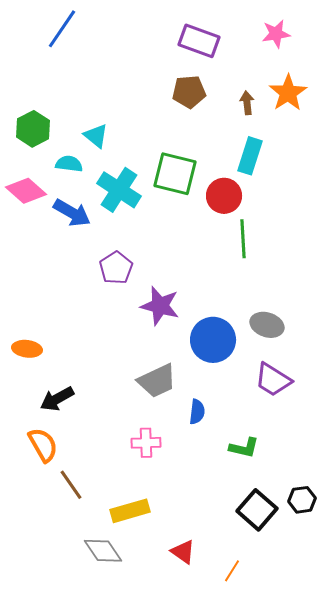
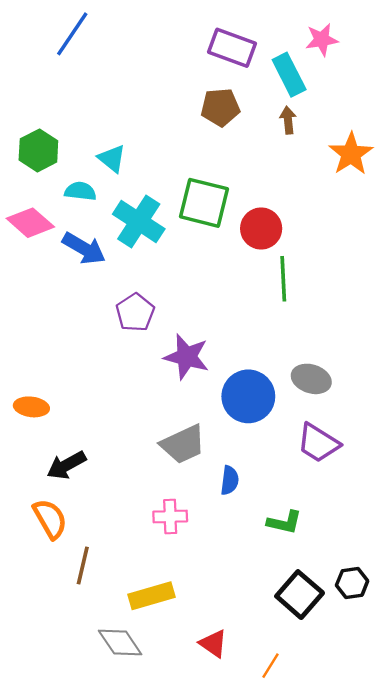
orange star: (288, 93) -> (351, 154), moved
cyan rectangle: (250, 156) -> (289, 75), moved, turned -45
brown line: (71, 485) -> (83, 565), turned 48

